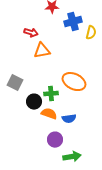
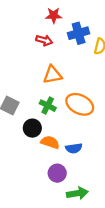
red arrow: (31, 33) -> (44, 40), moved
orange triangle: (42, 51) -> (52, 75), moved
green cross: (51, 94) -> (48, 106), moved, turned 32

